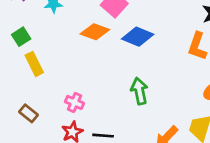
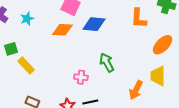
green square: (21, 37) -> (11, 49), turned 32
pink cross: (74, 102) -> (81, 77), moved

